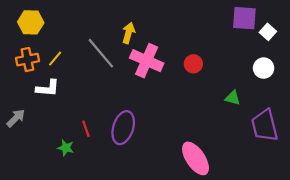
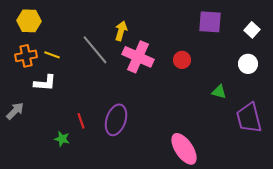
purple square: (244, 18) -> (210, 22), moved
yellow line: (55, 58) -> (52, 55), turned 70

